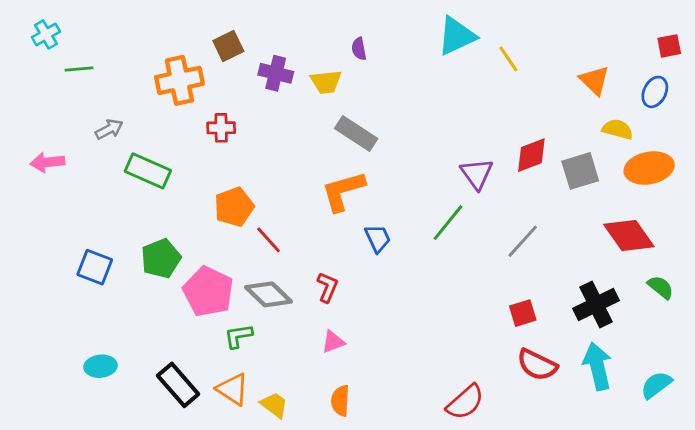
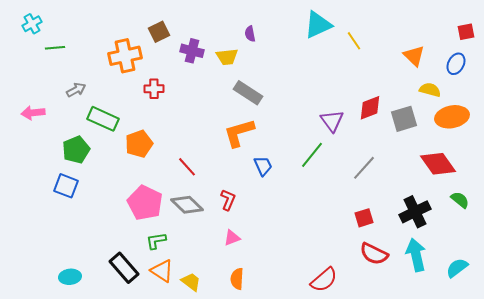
orange pentagon: (234, 207) -> (139, 144), moved
green pentagon: (161, 258) -> (76, 150), moved
green L-shape: (238, 336) -> (156, 241), moved
cyan ellipse: (100, 366) -> (70, 277), moved

